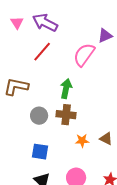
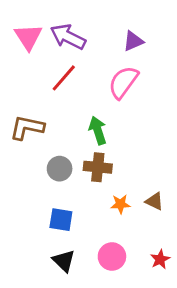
pink triangle: (17, 23) -> (28, 37), size x1.5
purple triangle: (105, 36) -> (133, 41), moved
green arrow: (66, 89) -> (98, 130), turned -30

